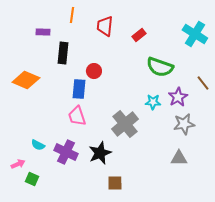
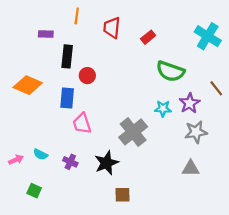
red circle: (94, 71) -> (87, 76), moved
blue rectangle: (79, 89) -> (67, 98), moved
purple cross: (66, 152) -> (70, 162), size x0.6
pink arrow: (18, 164) -> (16, 160), moved

